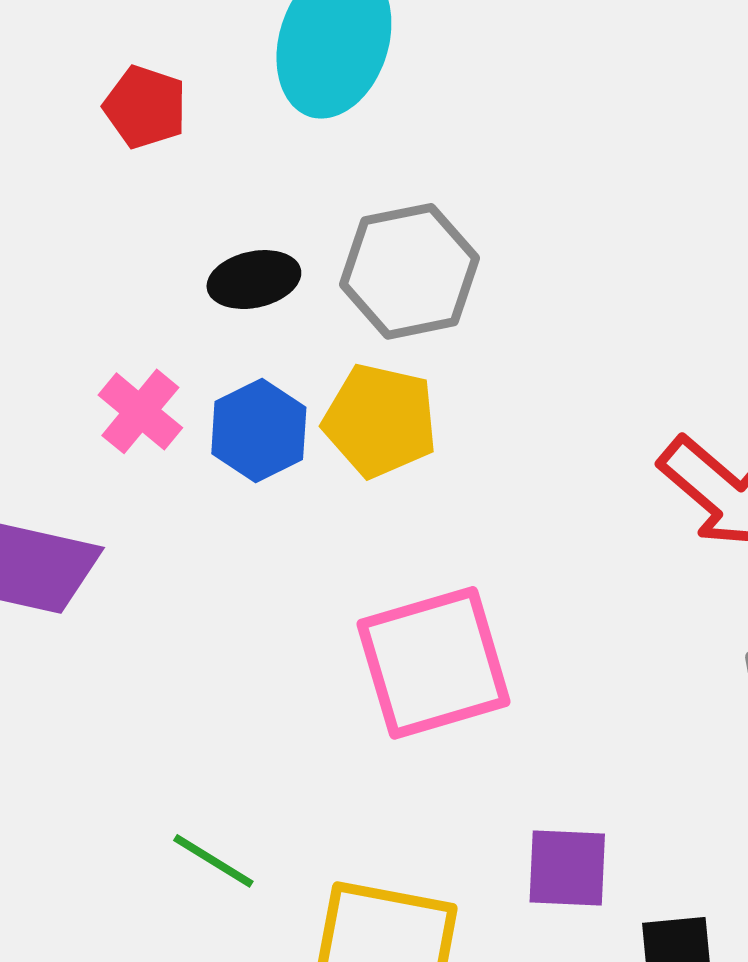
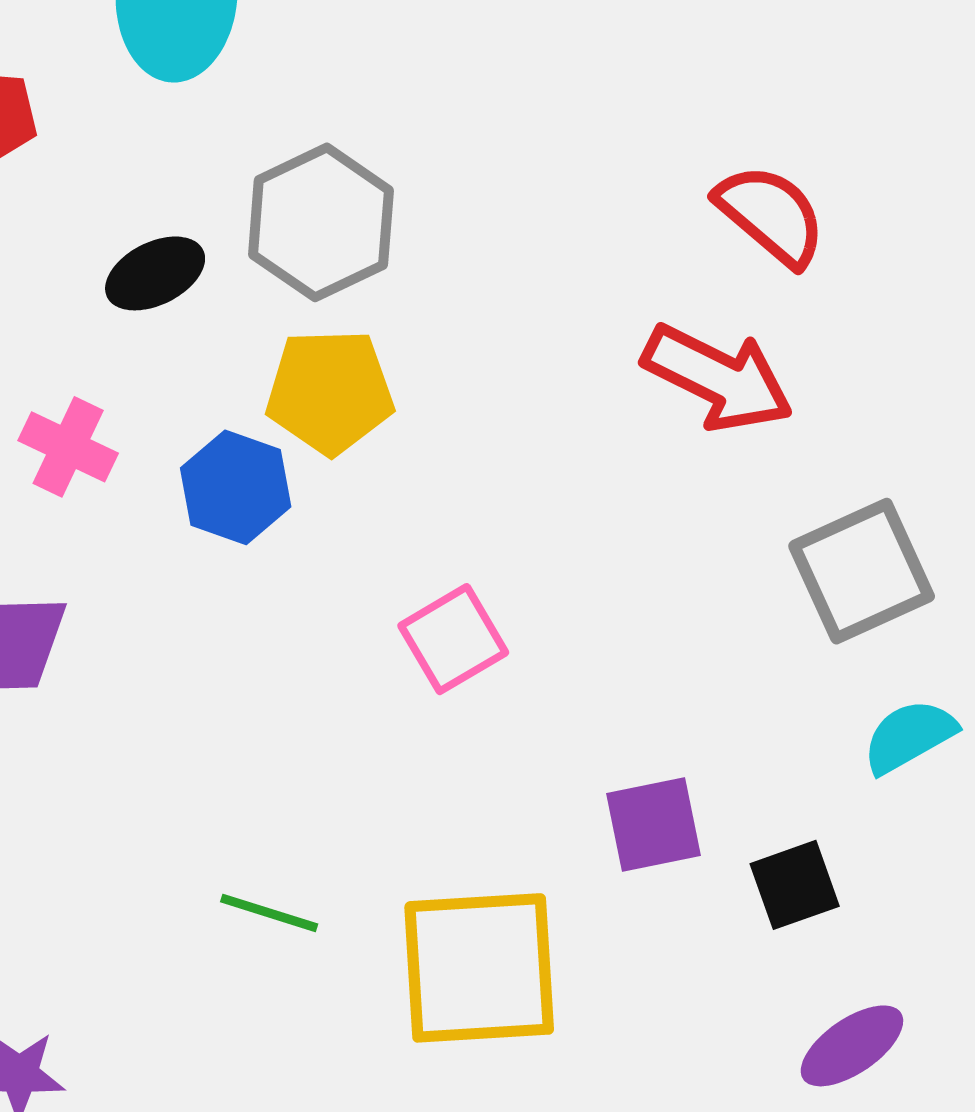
blue hexagon: (259, 430) -> (236, 487), moved
pink square: (434, 663) -> (453, 639), size x0.6

